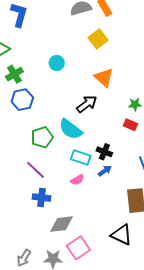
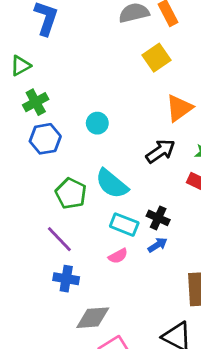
cyan circle: (57, 63) -> (97, 123), moved
orange triangle: (104, 78) -> (179, 108), moved, turned 40
black arrow: (87, 104) -> (160, 151), moved
green pentagon: (42, 137) -> (71, 193), turned -30

